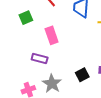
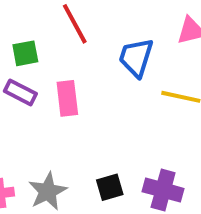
purple rectangle: (40, 59) -> (20, 92), moved

